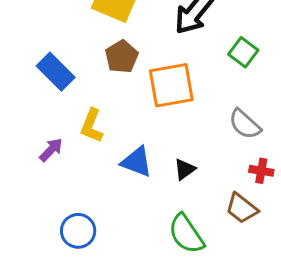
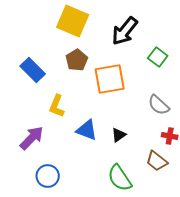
purple arrow: (51, 150) -> (32, 138), moved, size x1.5

